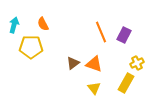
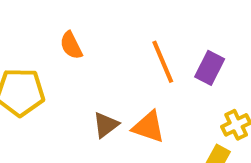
orange semicircle: (43, 24) -> (71, 45), moved

